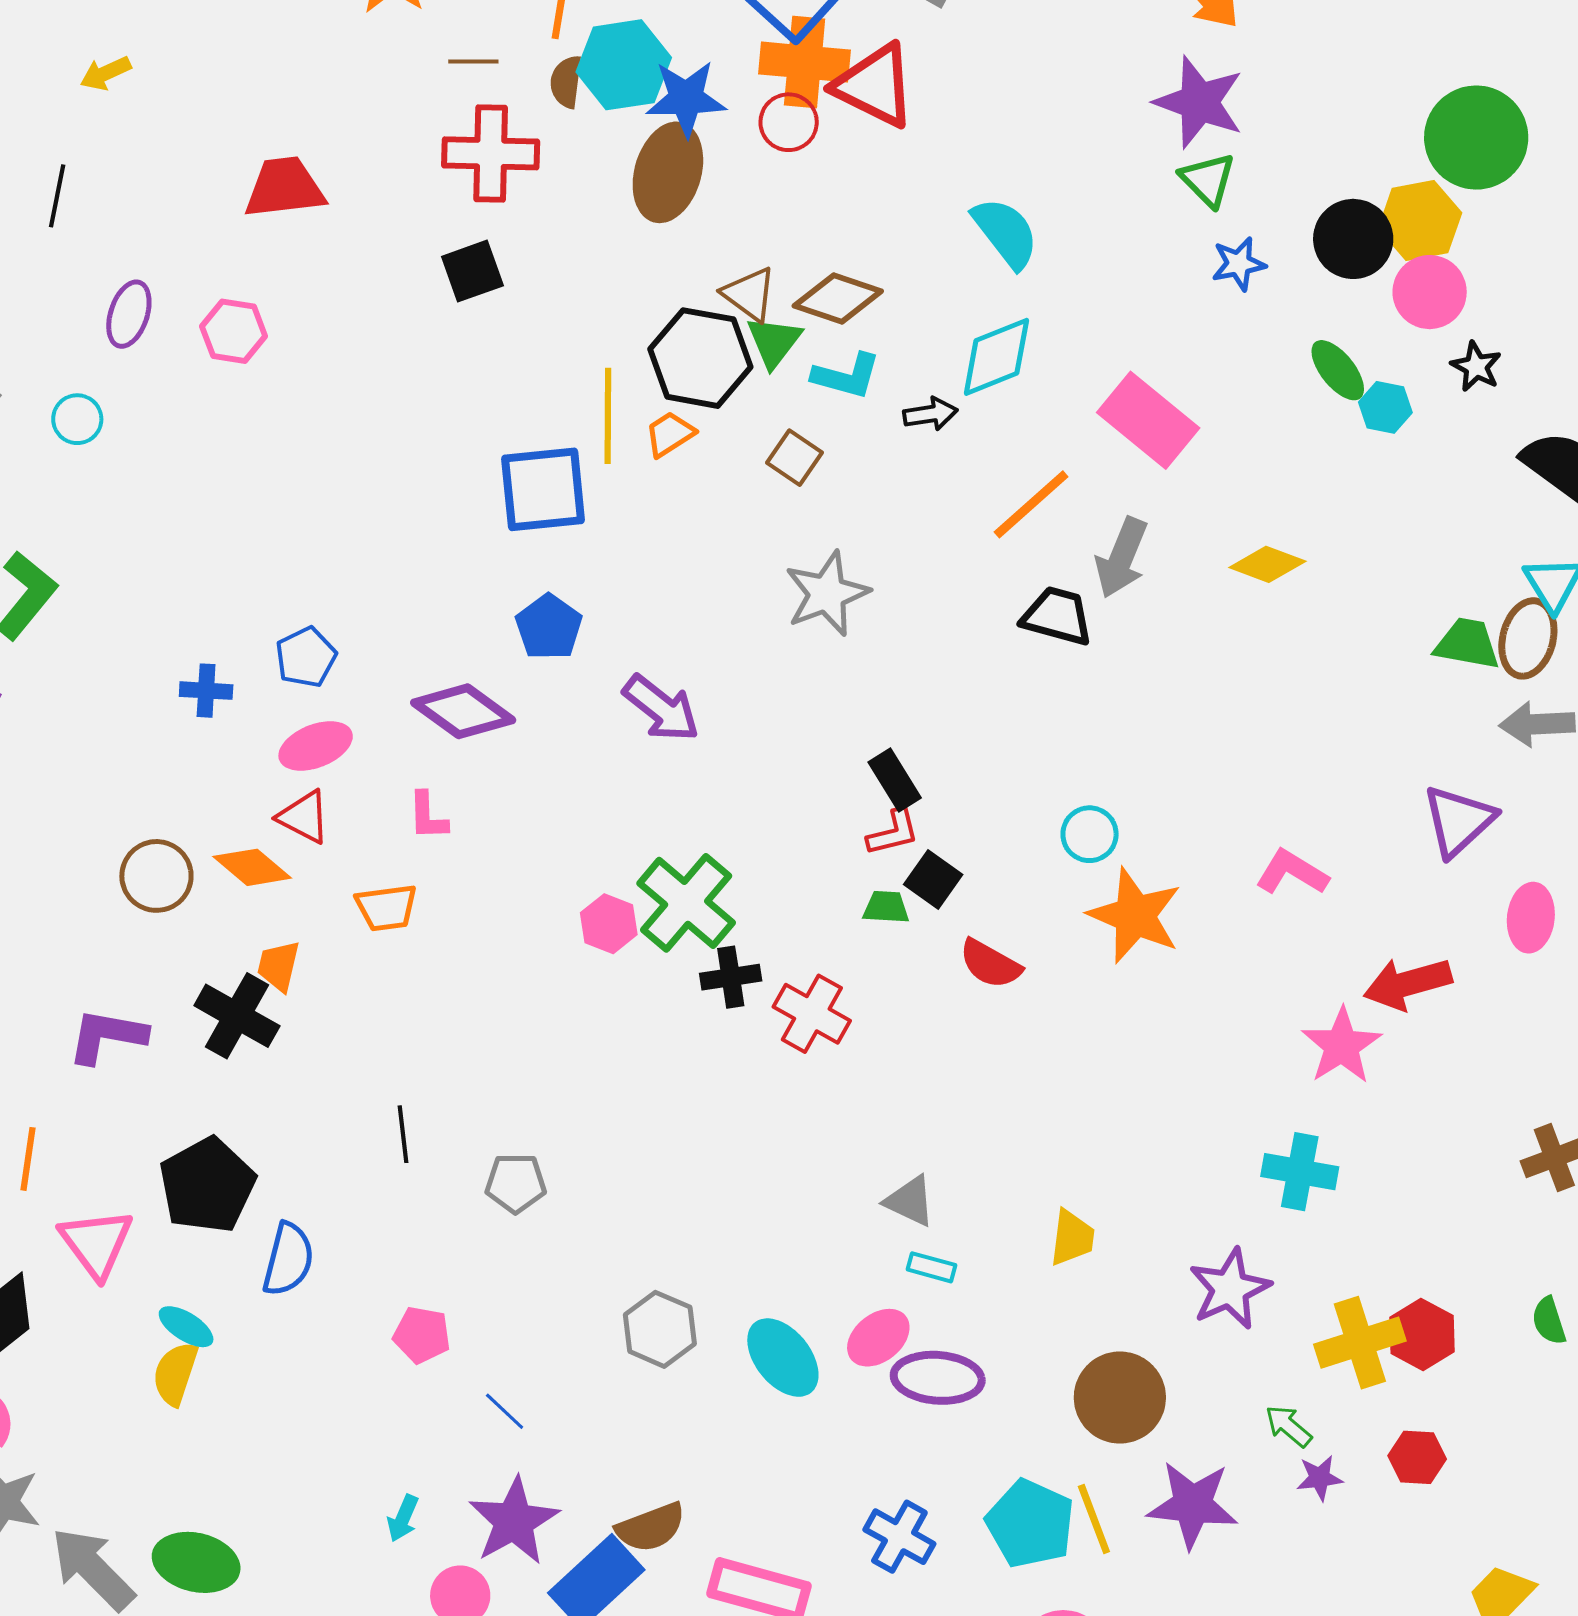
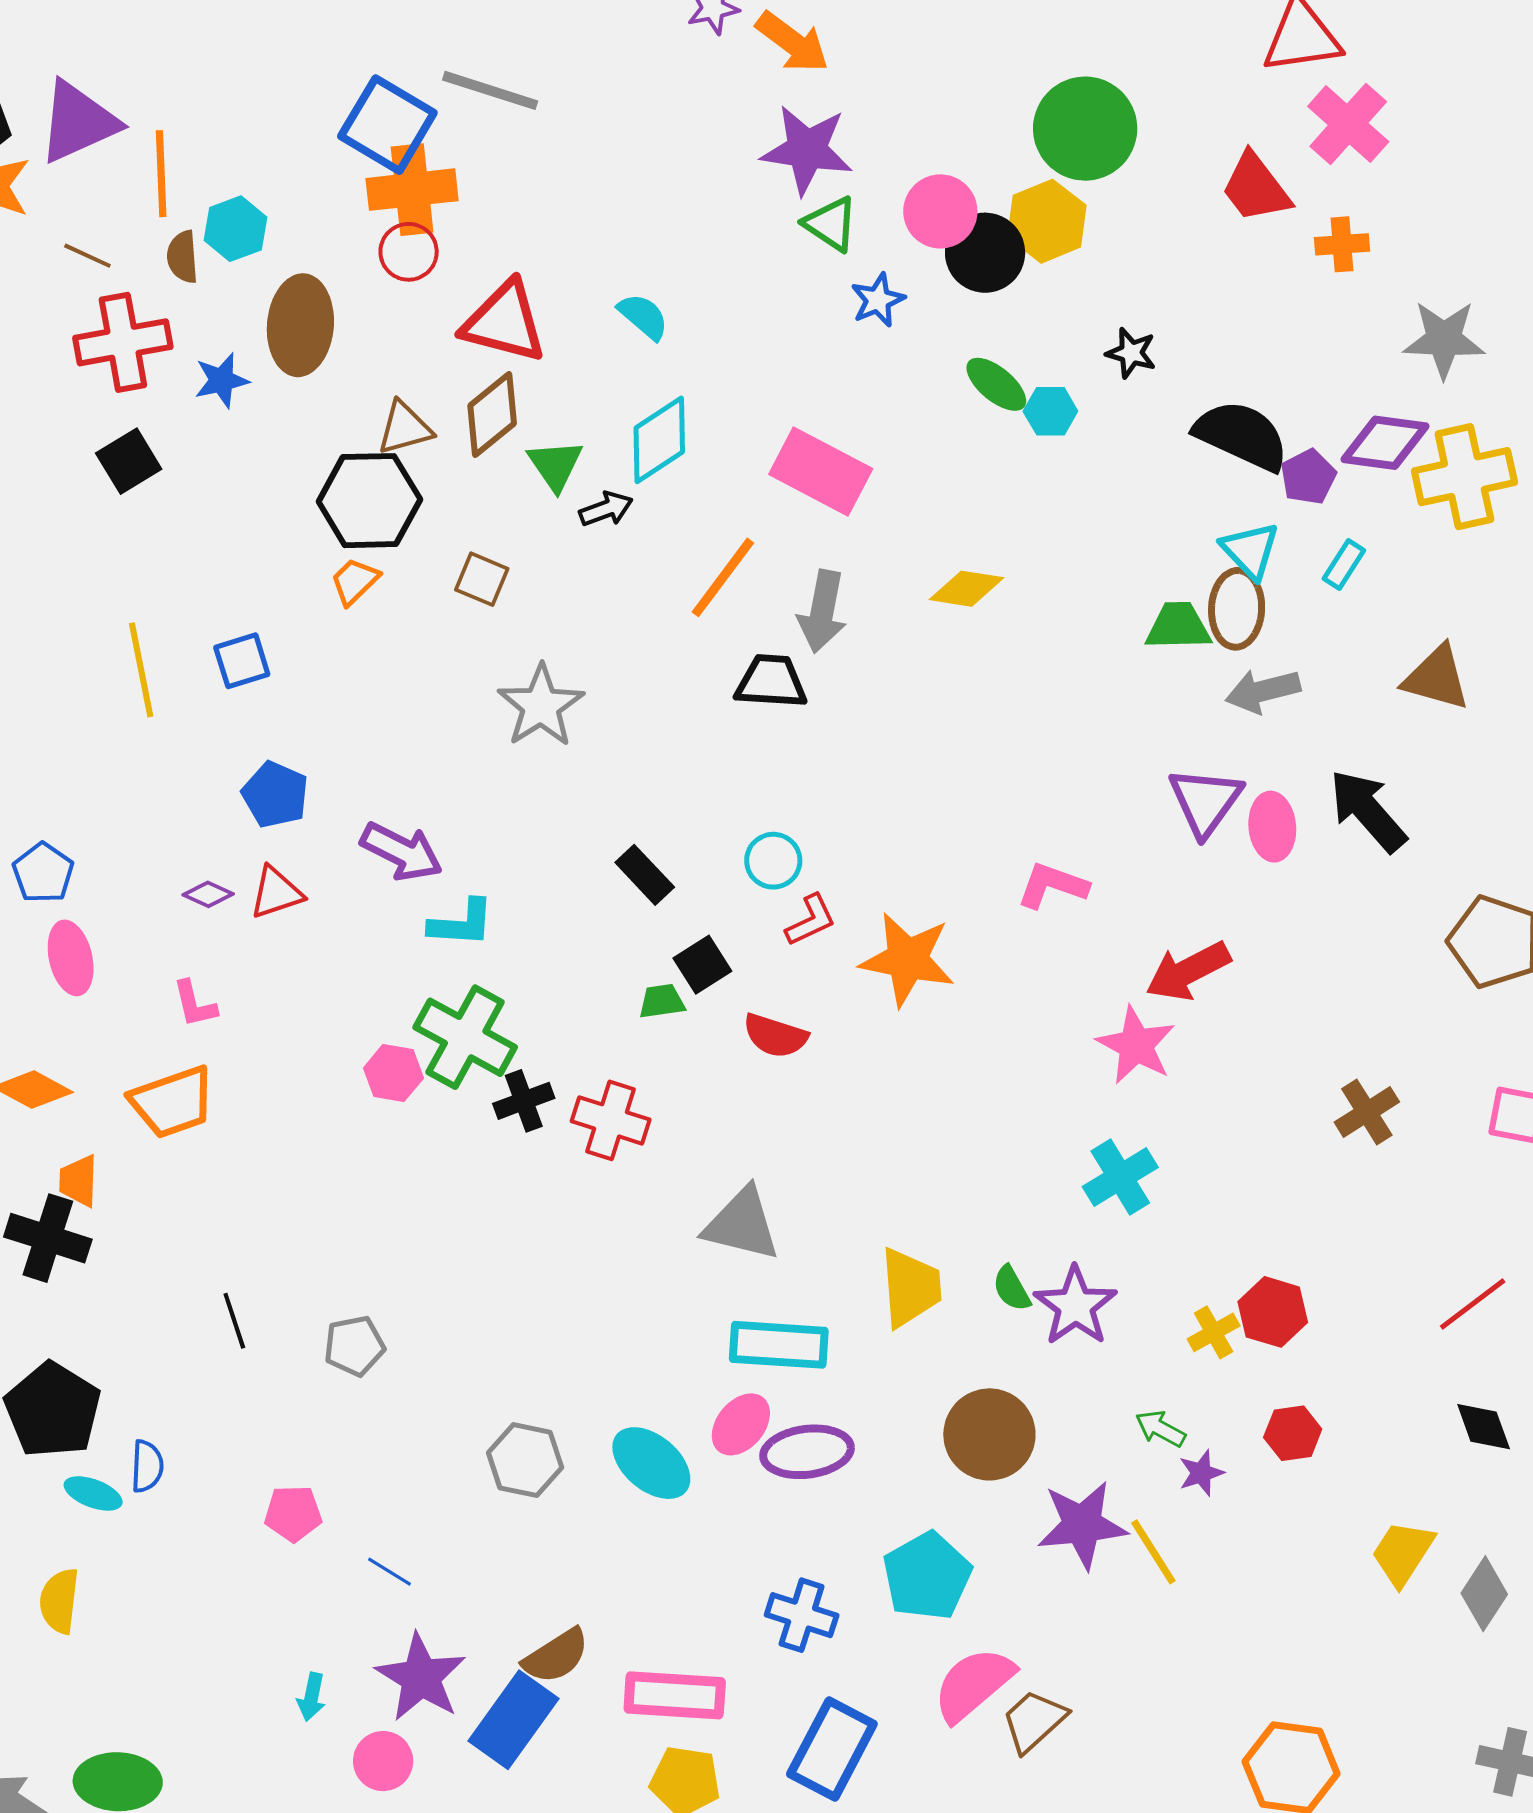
brown line: (473, 61) -> (87, 256), turned 36
cyan hexagon: (624, 65) -> (235, 229), size x0.7
red triangle: (875, 86) -> (504, 322), moved
blue star: (686, 98) -> (222, 380), moved, size x0.7
cyan semicircle: (1006, 233) -> (643, 316), size x0.7
pink circle: (1430, 292) -> (940, 211), moved
brown triangle: (749, 294) -> (405, 428), turned -40
brown diamond: (838, 298) -> (492, 415), turned -46
green triangle: (774, 342) -> (555, 465), moved
cyan L-shape: (846, 376) -> (462, 923), moved
yellow line: (608, 416) -> (141, 670), moved
blue square: (543, 489) -> (242, 661), size x0.6
purple diamond: (463, 711) -> (208, 894), size x0.5
pink ellipse: (316, 746) -> (71, 958), turned -70
red triangle: (304, 817) -> (276, 893), moved, turned -34
red L-shape: (893, 832) -> (811, 920), moved
cyan circle: (1090, 834) -> (773, 861), moved
black square: (933, 880) -> (702, 965), turned 34
orange trapezoid: (386, 908) -> (172, 1102), size x1.4
pink ellipse: (1531, 918) -> (1272, 827), moved
cyan cross: (1300, 1172) -> (1120, 1177), turned -30
gray triangle: (910, 1201) -> (742, 1224), moved, size x1.5
yellow trapezoid: (1072, 1238) -> (911, 1287), size x1.4
blue semicircle: (288, 1259) -> (147, 1466), size x0.7
cyan rectangle: (931, 1267) -> (779, 1345), size x2.0
green semicircle: (1549, 1321) -> (1012, 1288), moved
cyan ellipse: (186, 1327) -> (93, 1493), moved
yellow cross: (1360, 1343) -> (1214, 1332), size x0.6
yellow line: (1094, 1519) -> (1153, 1552), moved
cyan pentagon: (1030, 1524) -> (927, 1576), turned 30

